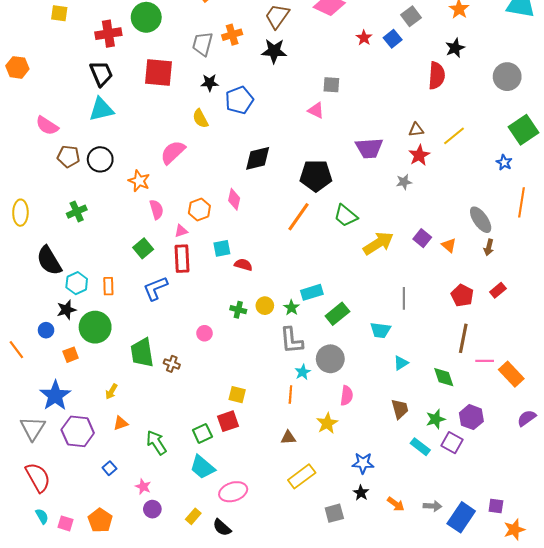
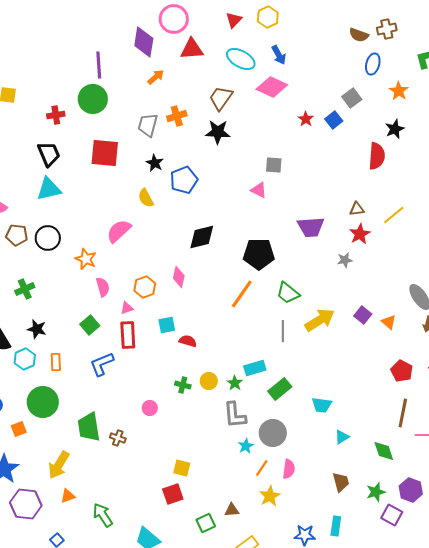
red cross: (108, 34) -> (56, 115), size x0.7
black star: (210, 83) -> (155, 163), turned 30
gray line: (404, 298) -> (283, 331), moved
black star: (66, 310) -> (37, 329), moved, turned 30
yellow arrow: (111, 392) -> (59, 465), size x1.8
orange line: (290, 395) -> (262, 468), moved, turned 30
green square: (202, 433) -> (206, 523), moved
cyan rectangle: (420, 447) -> (336, 526), moved, turned 60

